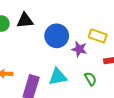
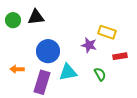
blue circle: (57, 36) -> (48, 51), moved

